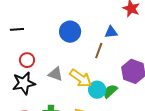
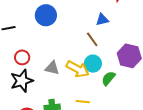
blue circle: (70, 32) -> (46, 15), moved
brown line: (99, 51) -> (92, 39), turned -49
cyan circle: (97, 90) -> (93, 64), moved

